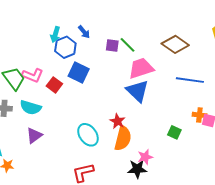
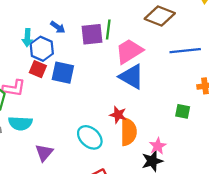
purple square: (112, 45) -> (92, 34), size x1.5
green line: (128, 45) -> (108, 29), turned 66
red square: (54, 85) -> (38, 69), moved
purple triangle: (34, 135) -> (44, 153), moved

